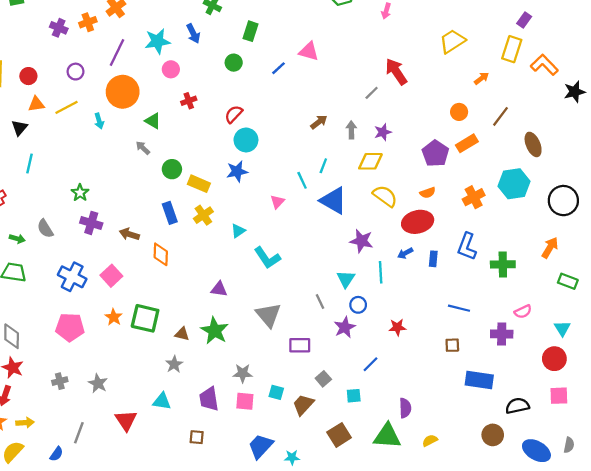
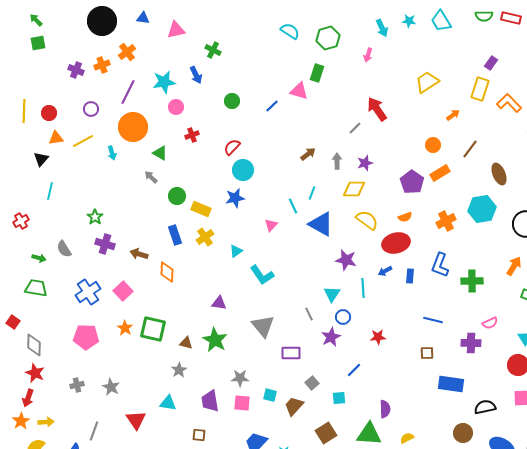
green rectangle: (250, 31) -> (317, 73), moved
blue cross: (72, 277) -> (88, 292), turned 30

